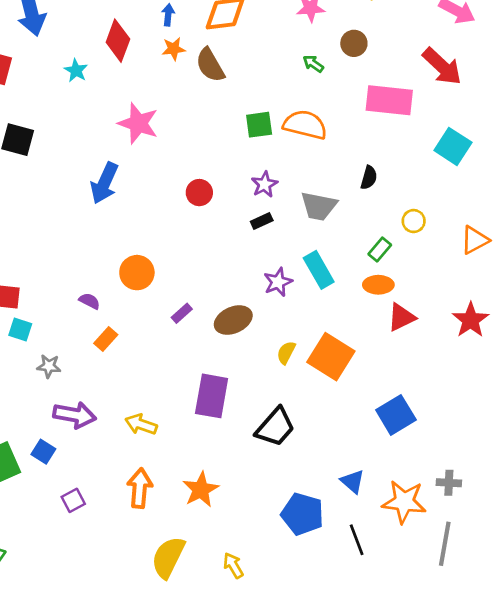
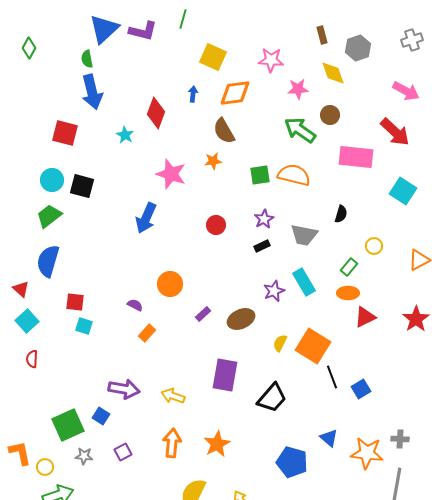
orange star: (174, 49) -> (213, 161), moved
green arrow: (313, 64) -> (300, 130), size x2.0
gray star: (49, 366) -> (84, 456), moved
blue square: (396, 415) -> (361, 389), size x0.7
black line: (357, 540) -> (332, 377), moved

